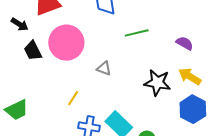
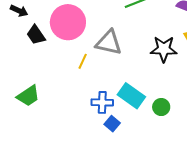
gray triangle: (104, 68) -> (109, 43), size x1.8
yellow line: (73, 98) -> (83, 61), moved

